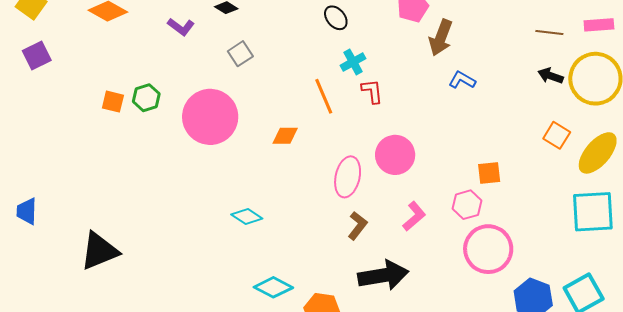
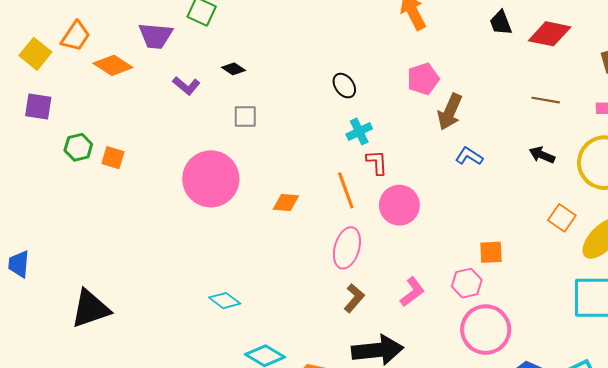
brown line: (549, 33) -> (546, 100), moved
gray square: (240, 54) -> (245, 116), turned 30
purple square: (37, 56) -> (38, 106), turned 32
black arrow: (551, 76) -> (542, 155), moved
orange line: (324, 96) -> (346, 190), moved
green hexagon: (146, 98) -> (78, 147), moved
pink circle: (395, 155) -> (399, 205), moved
cyan diamond: (247, 216) -> (225, 301), moved

